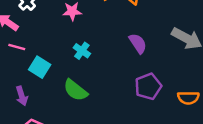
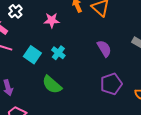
cyan square: (40, 67) -> (32, 55), moved

